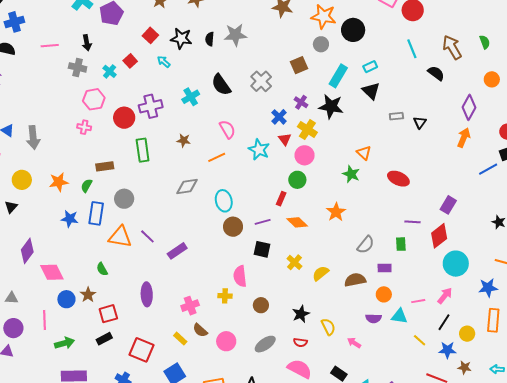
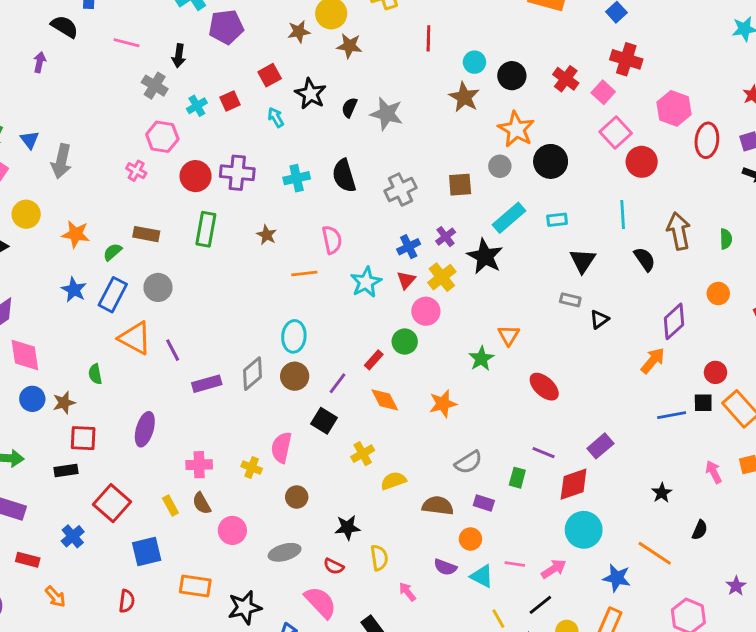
black triangle: (371, 91) -> (583, 261), moved
gray diamond: (187, 187) -> (252, 374), moved, turned -50
purple line: (263, 222) -> (338, 383), turned -56

